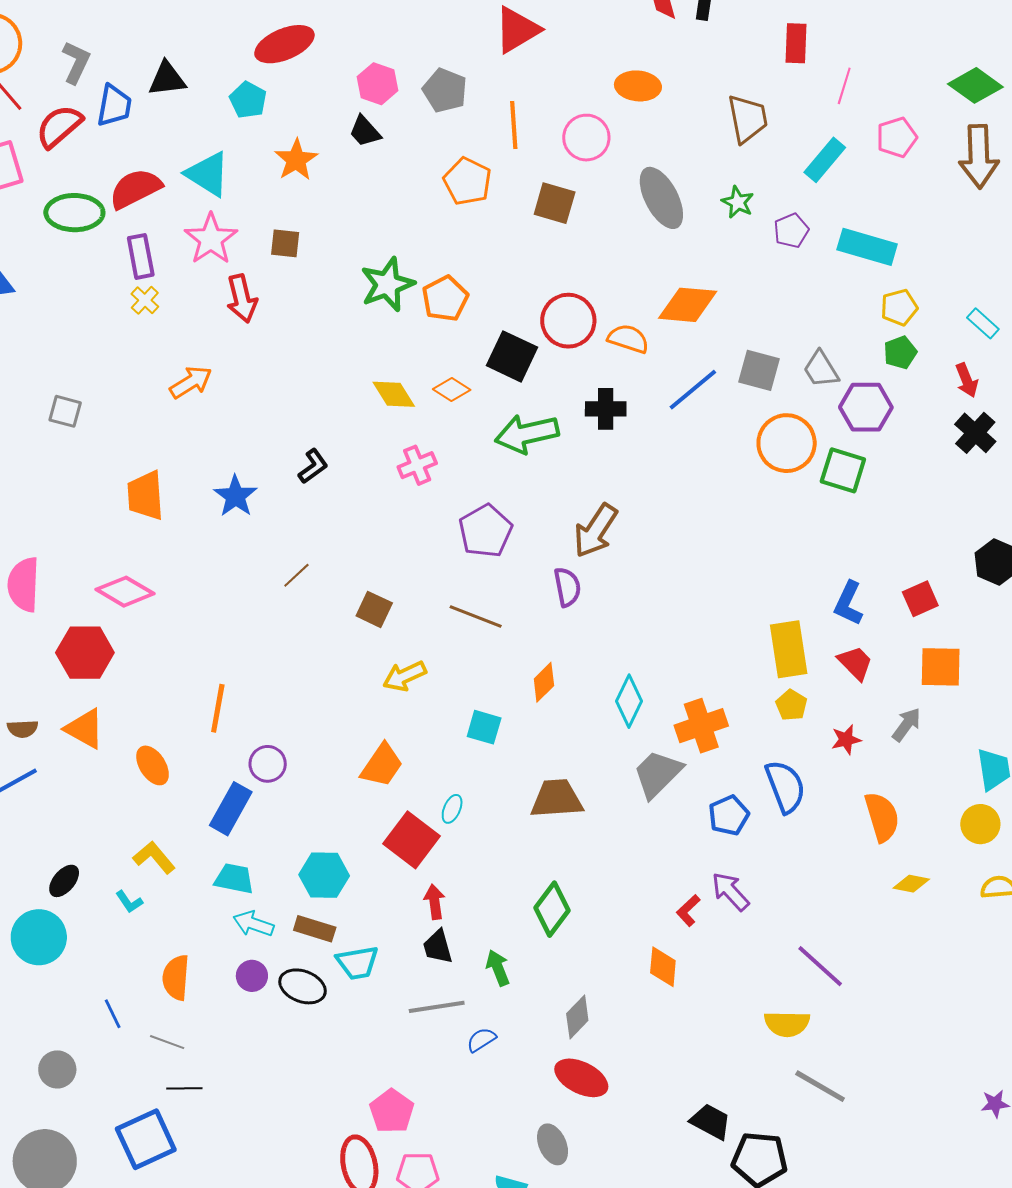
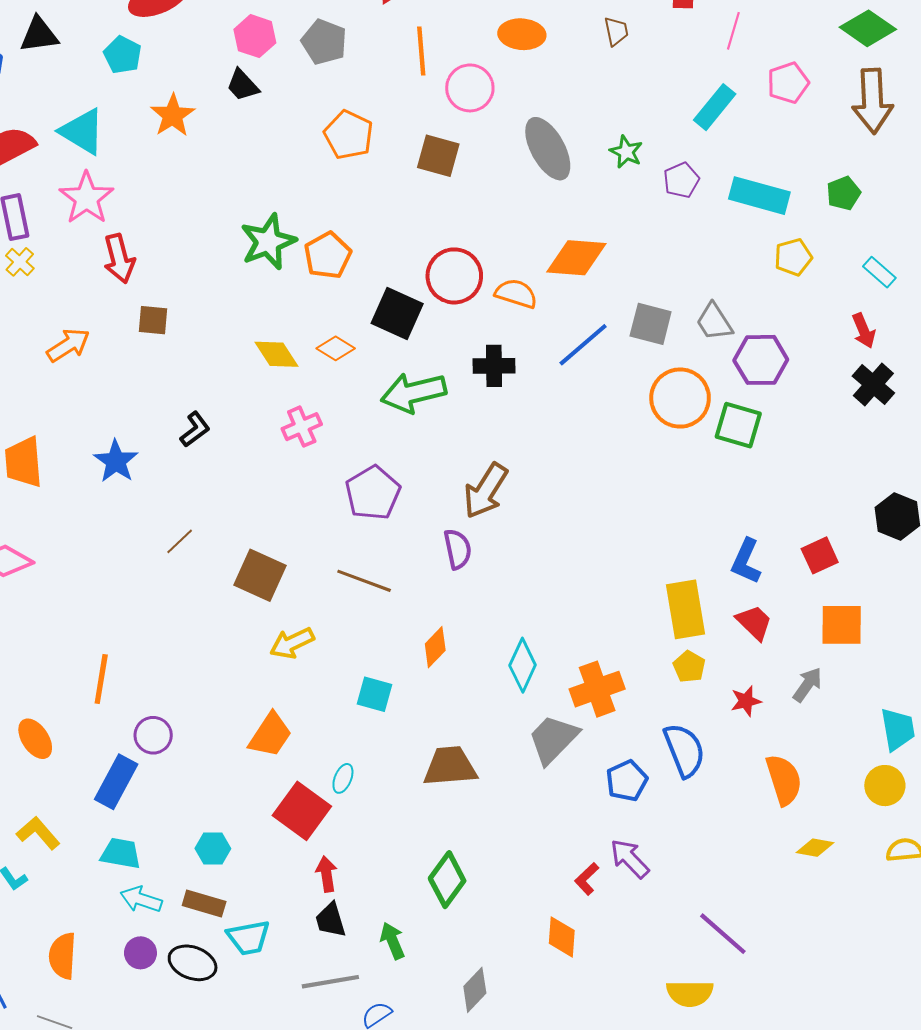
brown trapezoid: (748, 119) -> (616, 31), moved, size x0.6
orange line: (514, 125) -> (421, 51), moved
brown square: (285, 243) -> (153, 320), moved
green pentagon: (900, 352) -> (844, 193), moved
brown square: (374, 609) -> (260, 575), size x1.4
cyan hexagon: (324, 875) -> (213, 849), size x0.7

